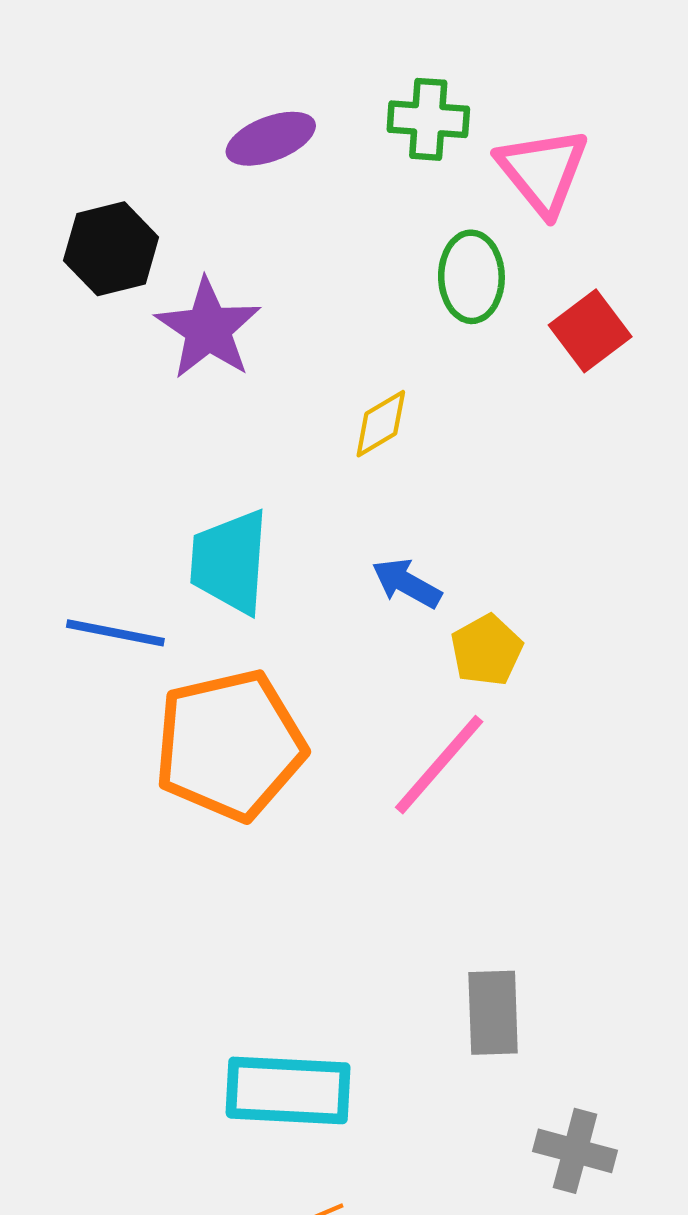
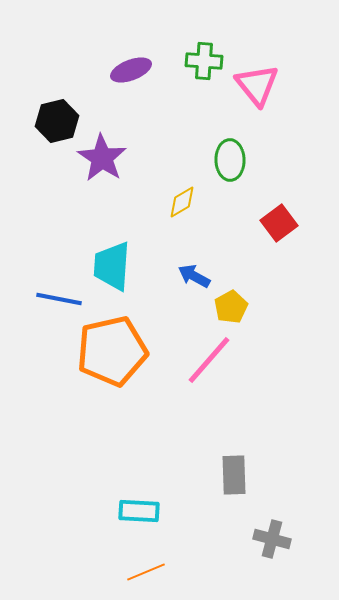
green ellipse: (471, 277) -> (230, 160), moved
red square: (590, 331) -> (279, 223), moved
cyan rectangle: (288, 1090) -> (139, 511), size x0.7

